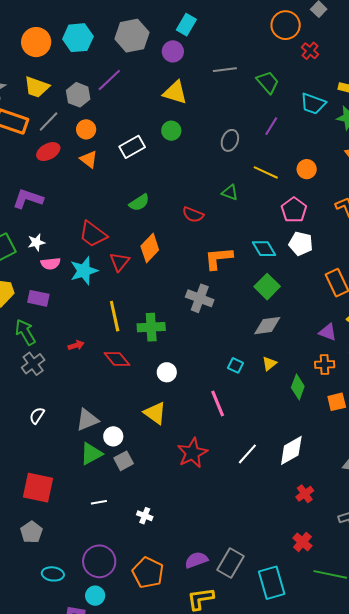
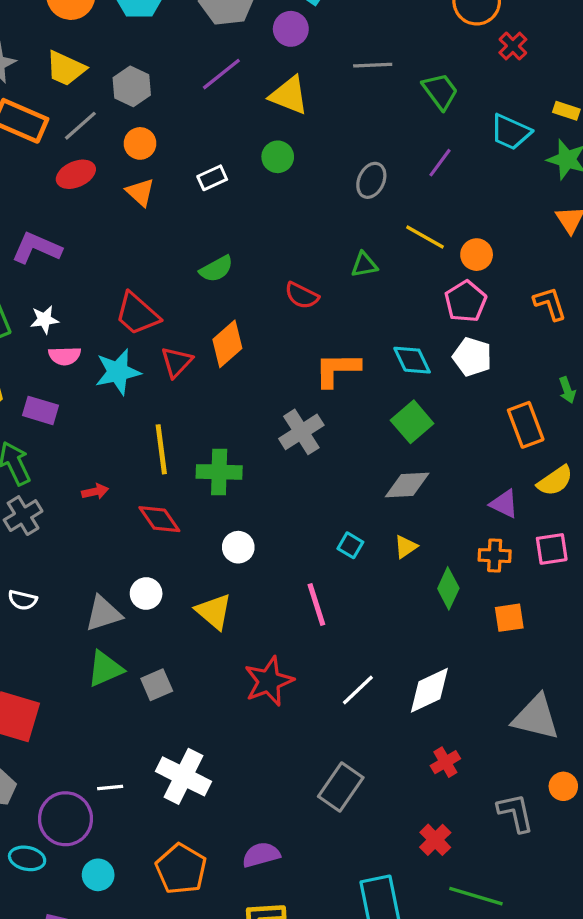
purple line: (109, 80) -> (221, 74), moved
white rectangle: (132, 147) -> (212, 178), size x0.7
orange circle: (307, 169) -> (477, 255), moved
green triangle: (230, 192) -> (364, 265), turned -36
gray cross: (200, 298) -> (301, 432), turned 32
white semicircle: (37, 416) -> (22, 600), turned -114
white circle: (113, 436) -> (146, 594), moved
white line: (99, 502) -> (110, 787), moved
white cross: (145, 516) -> (184, 776), size x2.0
purple circle: (99, 561) -> (65, 819), moved
gray rectangle: (231, 563) -> (341, 787), moved
cyan circle: (95, 596) -> (98, 875), moved

